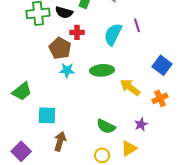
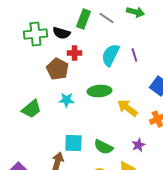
purple line: (137, 25) -> (134, 55), moved
cyan star: (67, 70) -> (66, 100), moved
green trapezoid: (22, 91) -> (31, 109), moved
cyan square: (47, 115) -> (73, 143), moved

